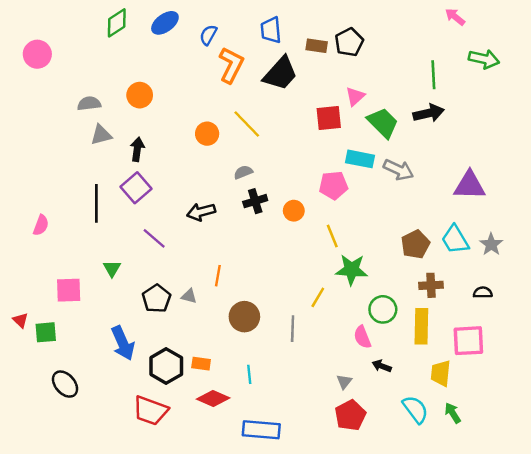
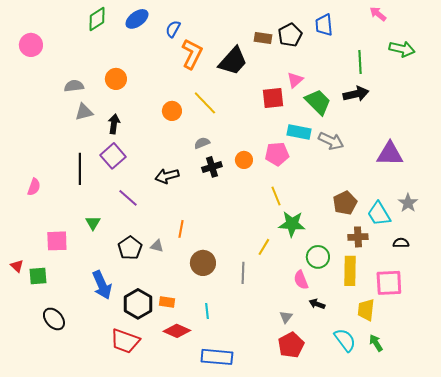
blue trapezoid: (271, 30) -> (324, 25), moved
orange circle: (294, 211) -> (244, 160), moved
cyan trapezoid: (455, 240) -> (379, 214), moved

